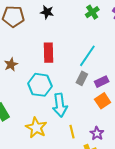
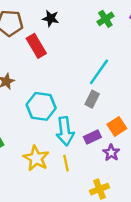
red rectangle: (49, 53) -> (36, 46), moved, turned -30
purple rectangle: (102, 82) -> (92, 137), moved
yellow line: (72, 132) -> (66, 163), moved
purple star: (97, 133) -> (111, 153), moved

